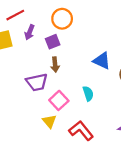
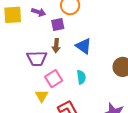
purple arrow: (30, 32) -> (39, 12), turned -104
blue triangle: (102, 61) -> (83, 46), moved

